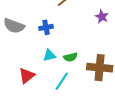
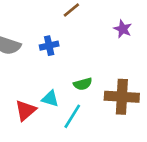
cyan triangle: (49, 55) -> (50, 99), moved, turned 32

